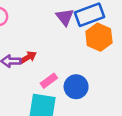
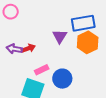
purple triangle: (65, 17) -> (60, 36), moved

